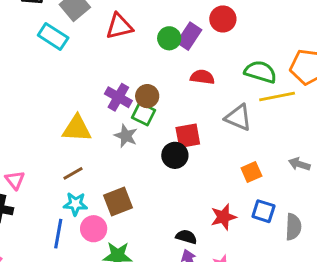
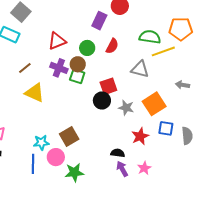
red triangle: (119, 26) -> (57, 41), moved
green circle: (169, 38) -> (87, 48), moved
red semicircle: (202, 77) -> (112, 46), turned 119
yellow triangle: (77, 129) -> (35, 93), turned 30
gray star: (126, 136) -> (126, 108), moved
gray arrow: (299, 164) -> (182, 85), moved
orange square: (251, 172) -> (154, 104), size x1.6
brown line: (73, 173) -> (25, 68), moved

